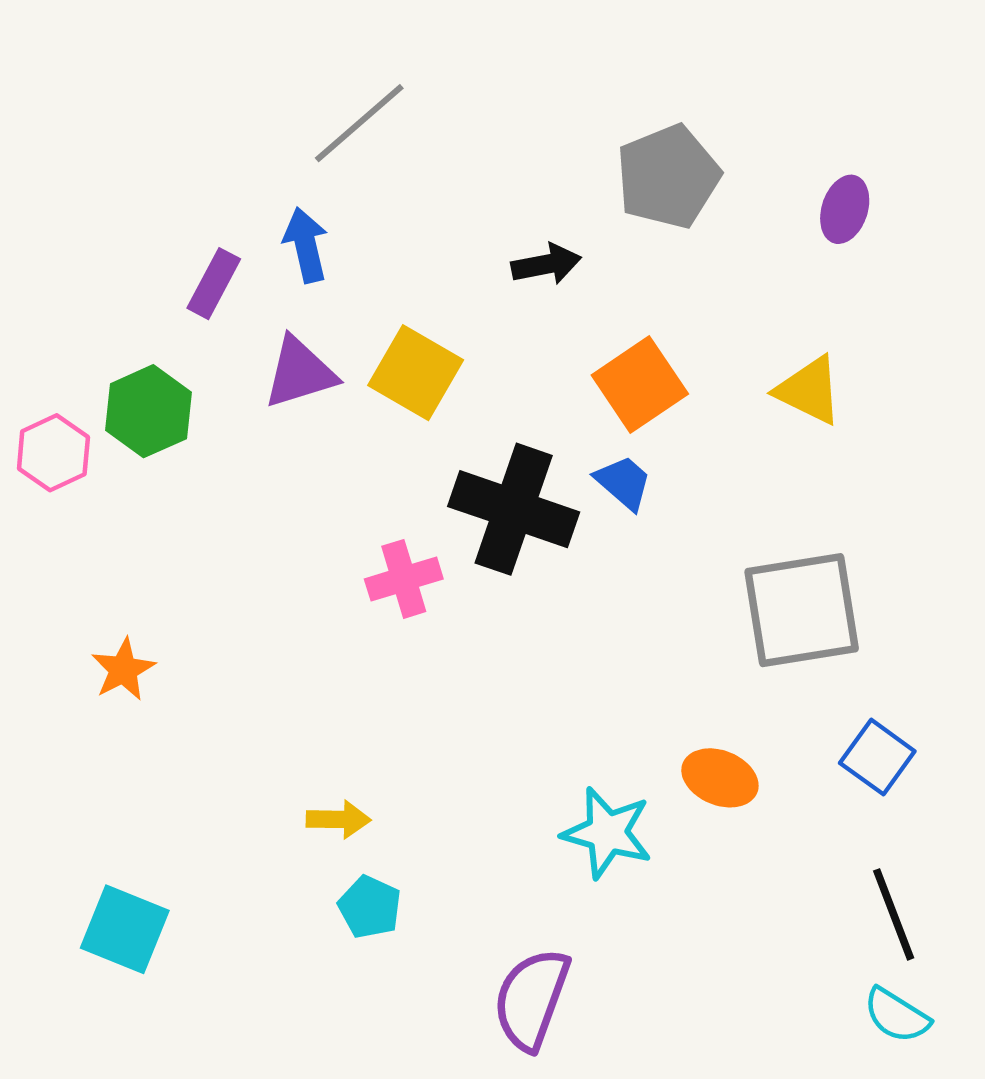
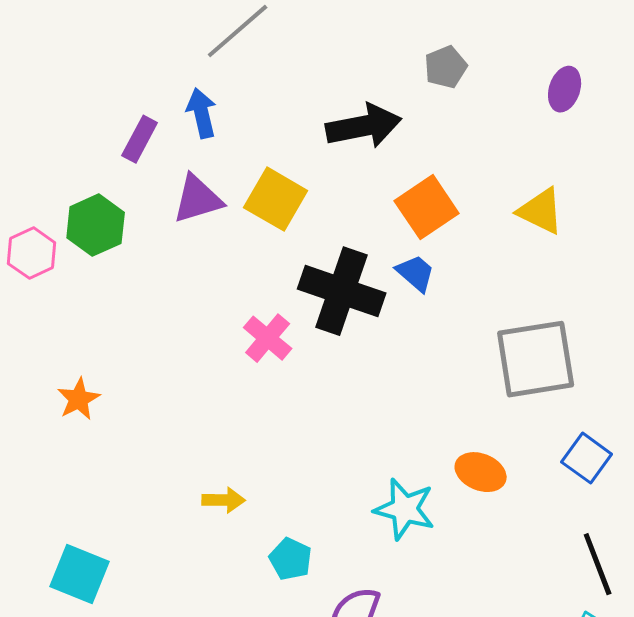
gray pentagon: (668, 177) -> (446, 67), size x0.6
black arrow: (546, 264) -> (364, 126), size x1.6
pink cross: (404, 579) -> (268, 338), turned -33
cyan pentagon: (370, 907) -> (291, 559), moved

